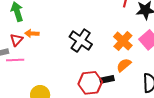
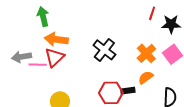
orange arrow: (32, 33) -> (56, 39), size x1.6
red triangle: (16, 40) -> (54, 57), moved, size x1.5

